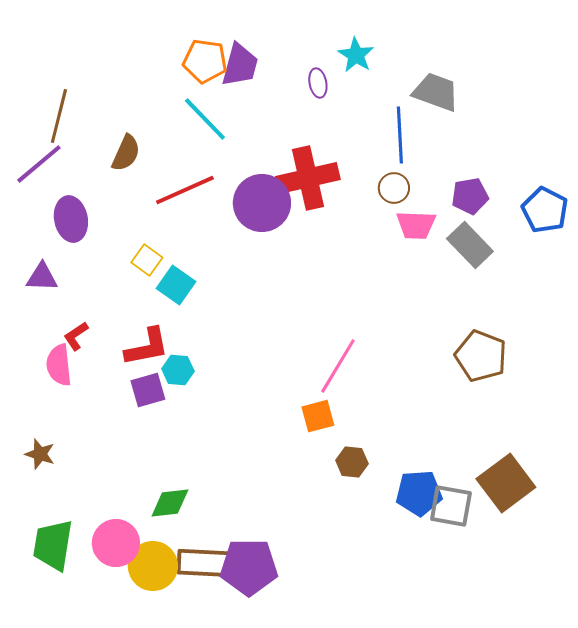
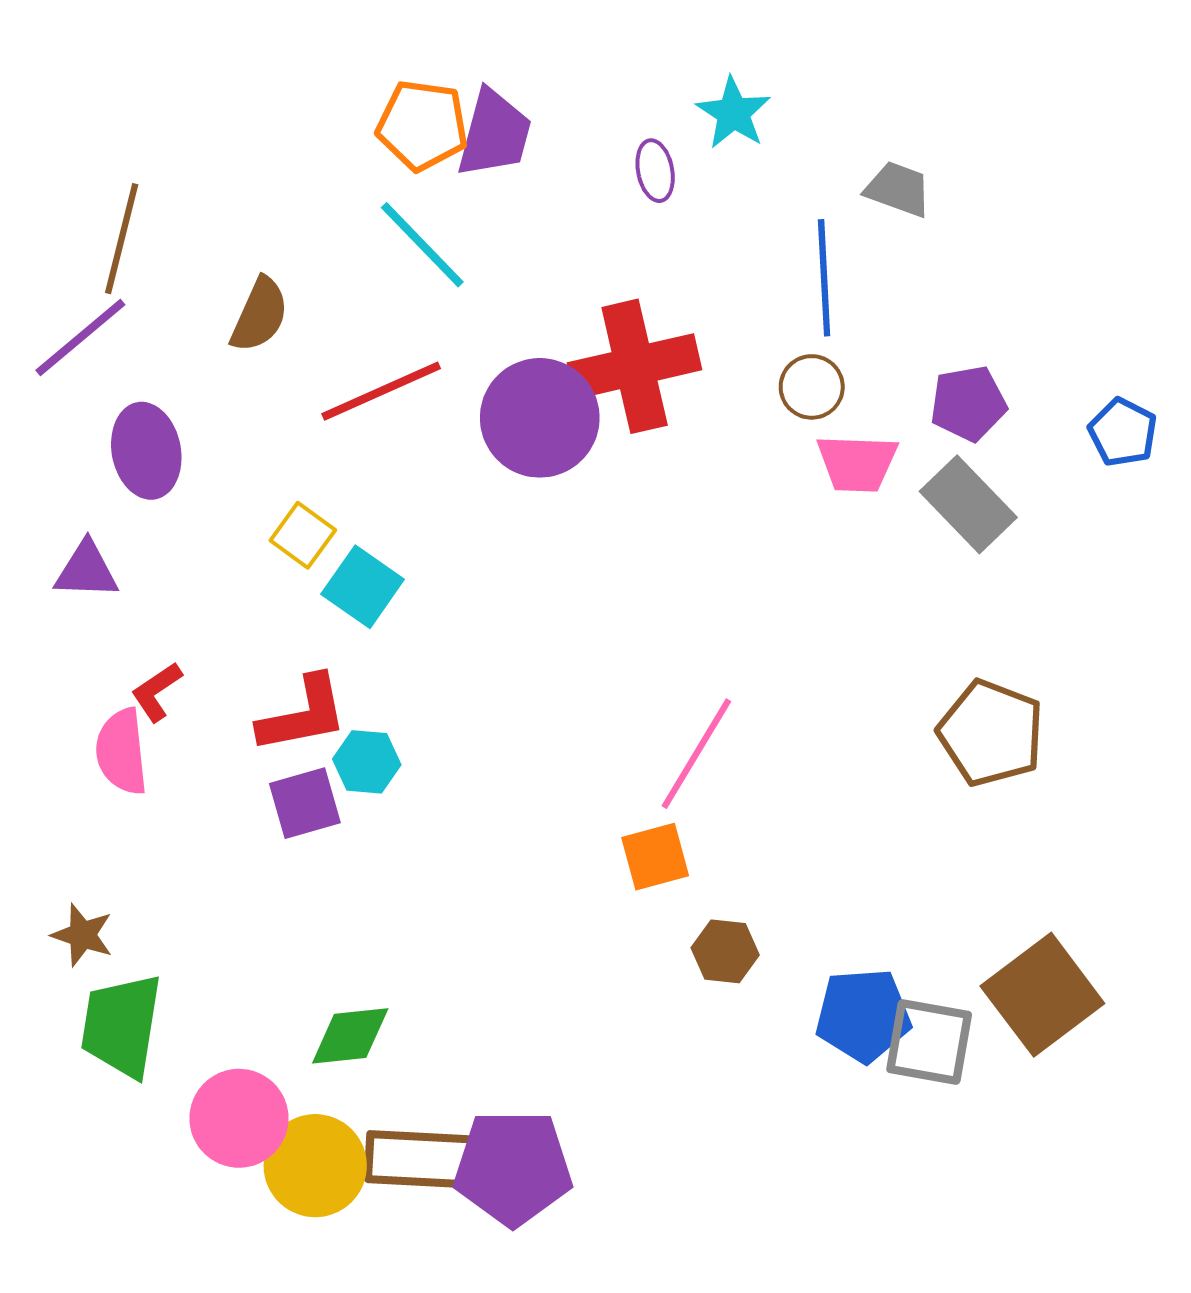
gray trapezoid: (436, 92) -> (898, 189), size x0.7
blue pentagon: (545, 210) -> (1123, 432), size x0.7
green trapezoid: (53, 545) -> (122, 1026), moved

